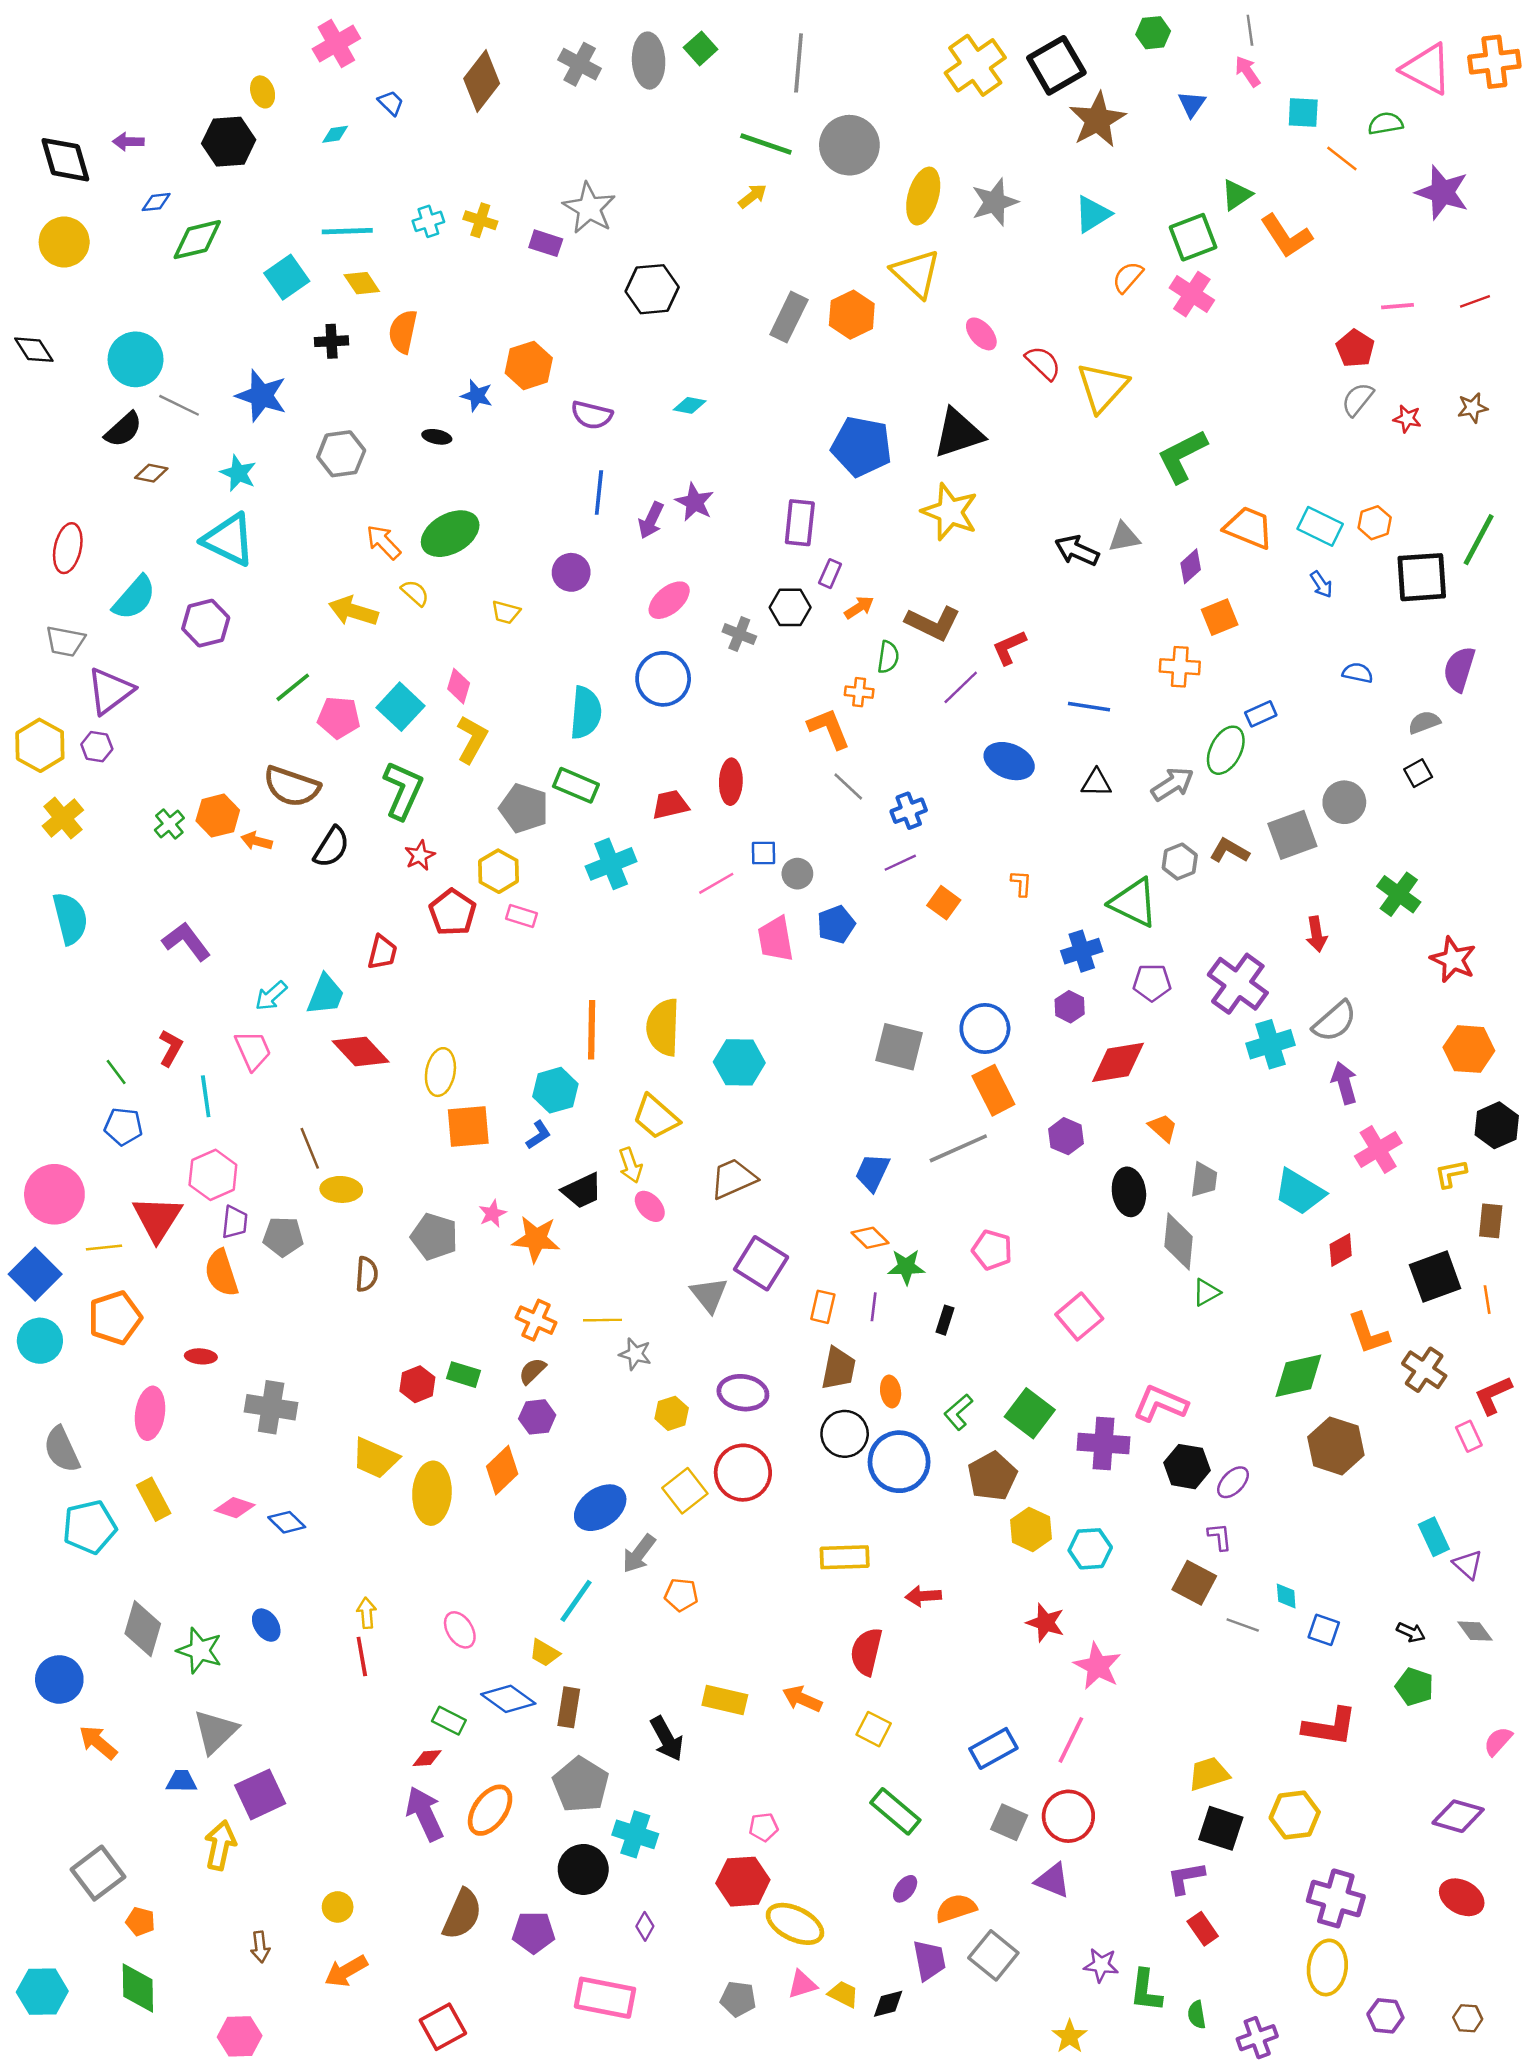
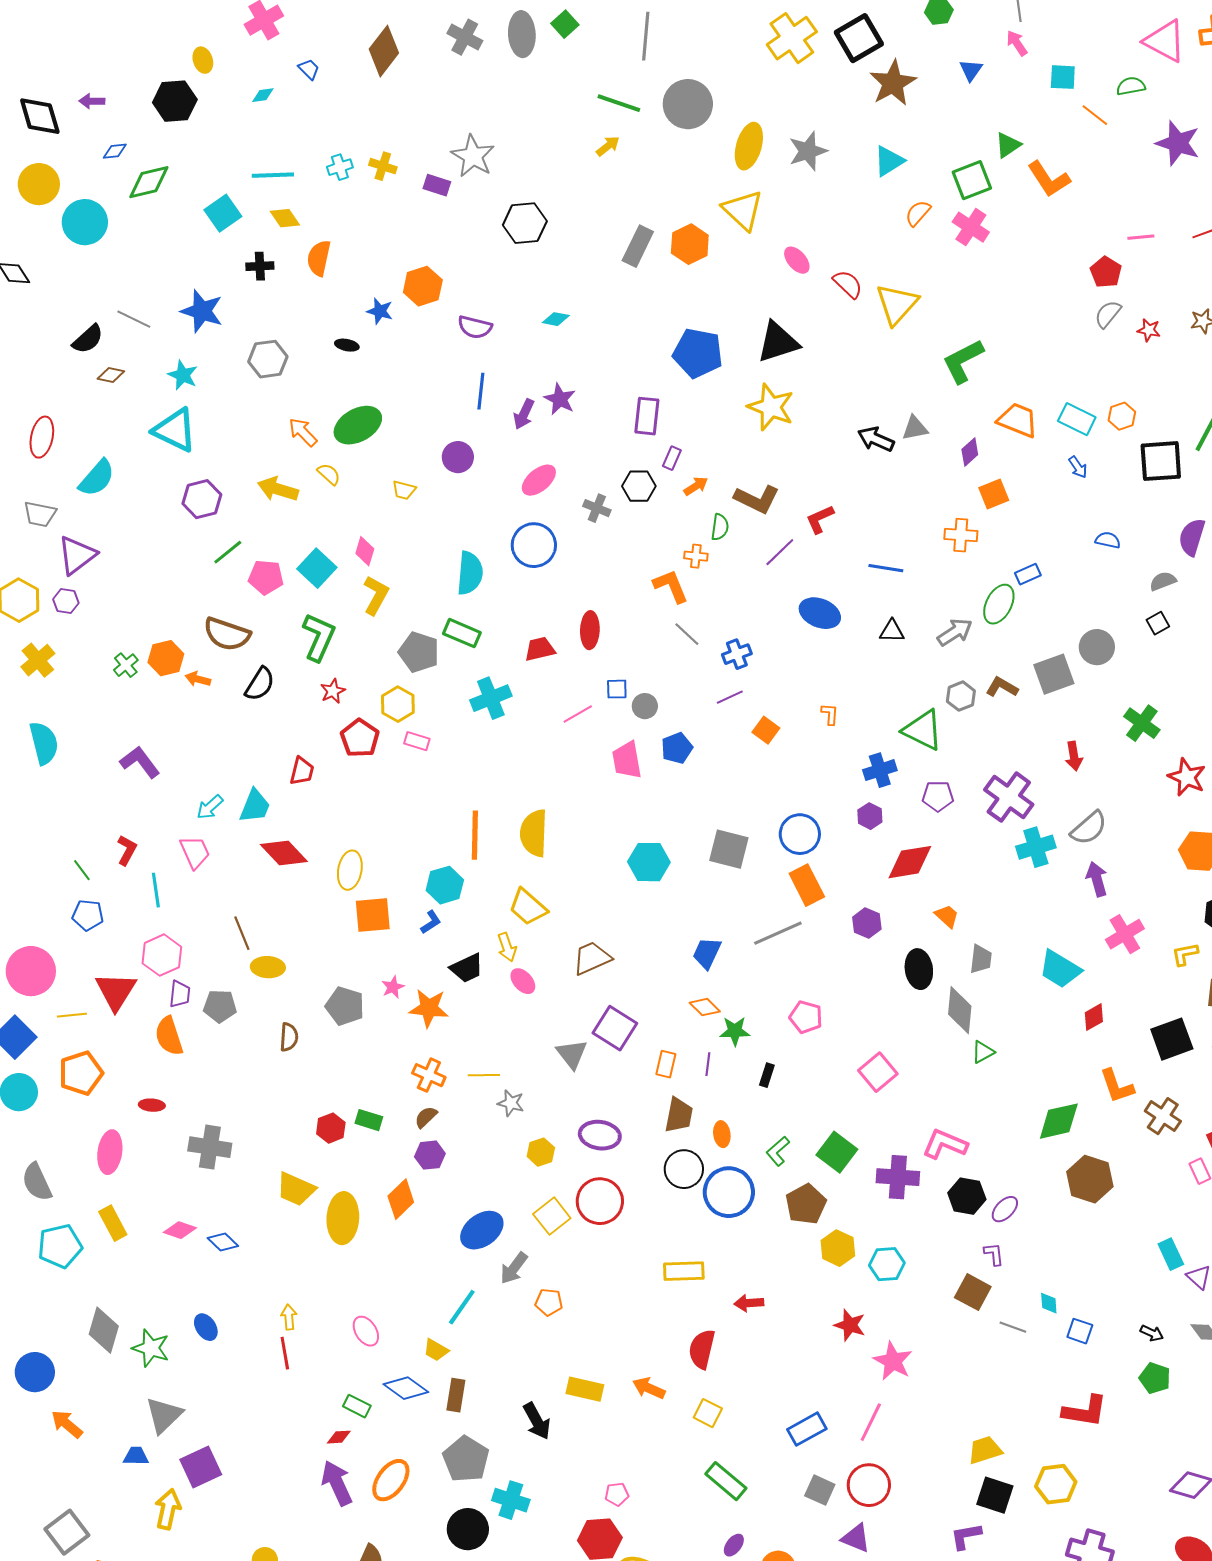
cyan circle: (136, 359) -> (85, 222), moved
purple hexagon: (206, 623) -> (202, 499), moved
cyan hexagon: (739, 1062) -> (649, 862), moved

